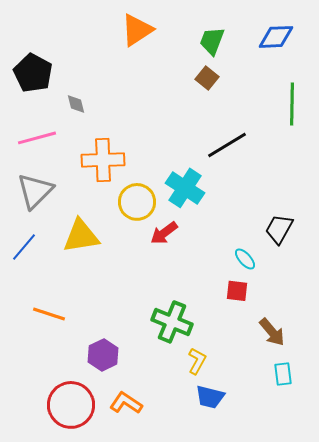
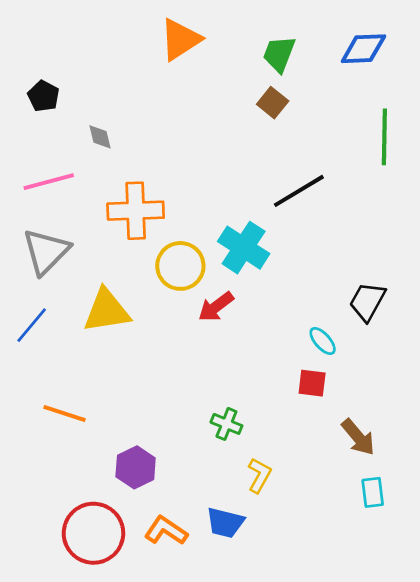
black pentagon: (33, 73) -> (43, 96), size x0.6
green cross: (172, 322) -> (226, 424), size x0.6
blue trapezoid: (210, 397) -> (225, 523), moved

